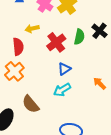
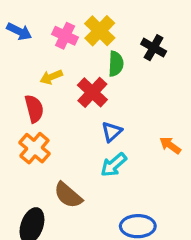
black cross: (99, 31) -> (154, 48), moved
green semicircle: (79, 37) -> (116, 64), moved

